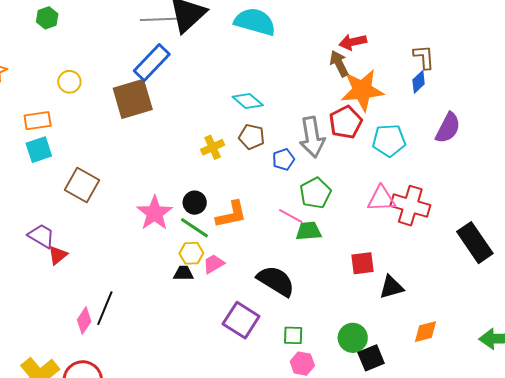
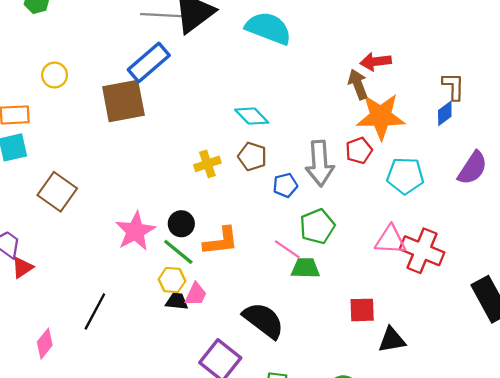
red pentagon: (346, 122) -> (359, 151), size x0.7
pink trapezoid: (214, 264) -> (196, 294), turned 140
black trapezoid: (183, 273) -> (177, 301), moved
black line: (105, 308) -> (95, 311), moved

